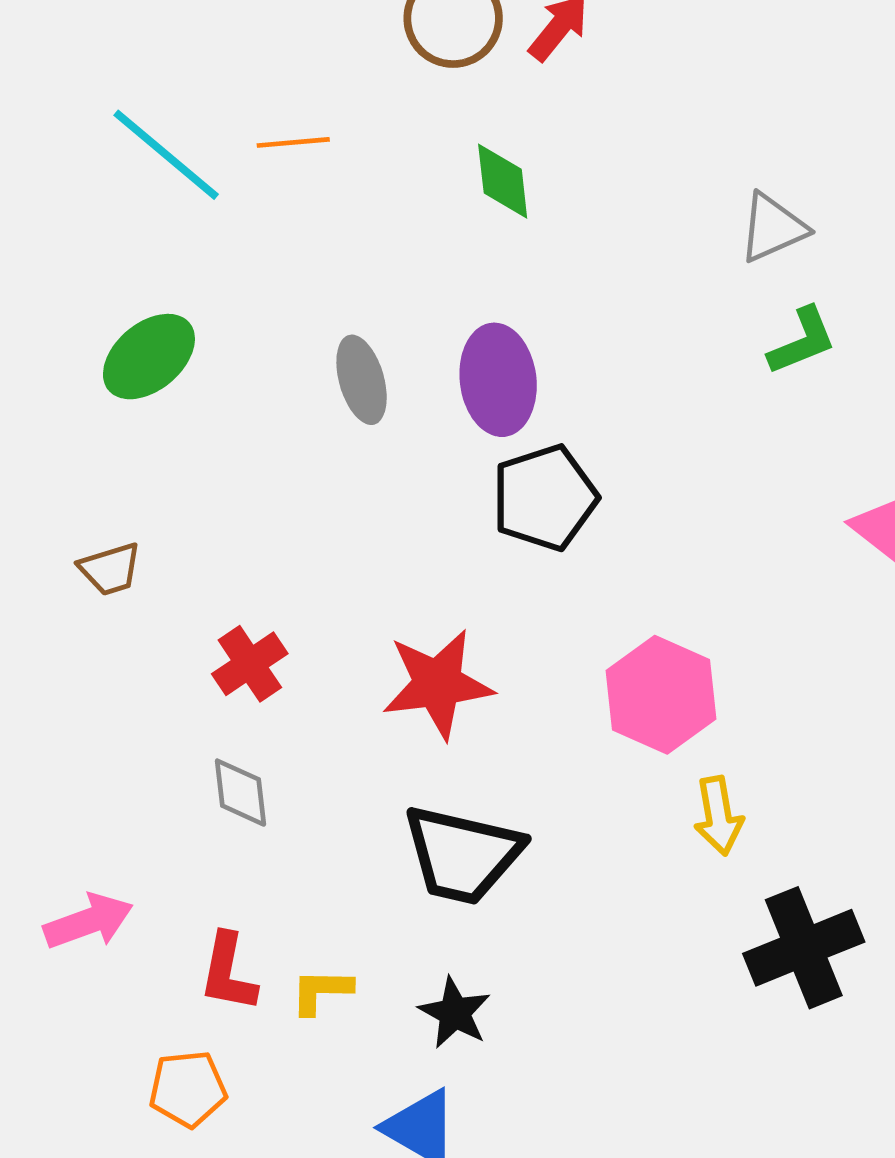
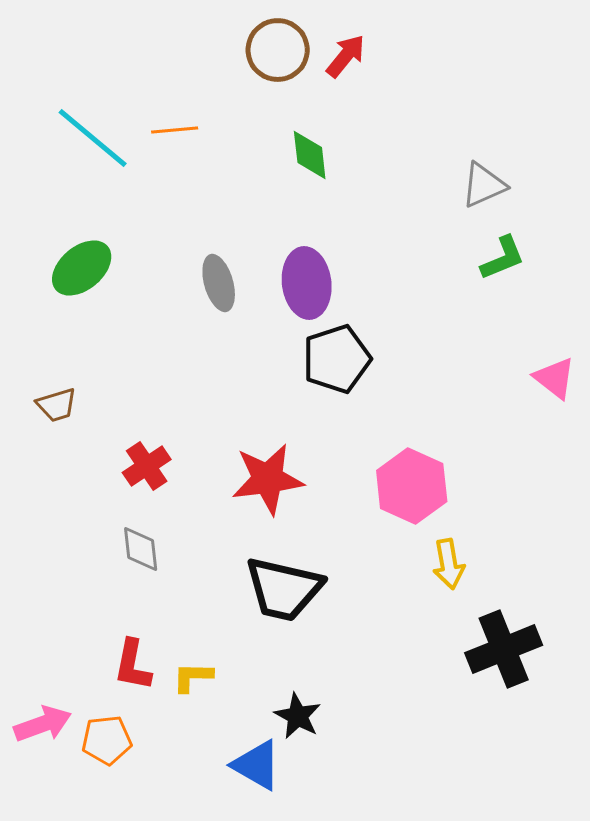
pink arrow: (88, 921) -> (43, 724), moved
black star: (455, 1013) -> (298, 716), moved

